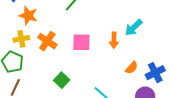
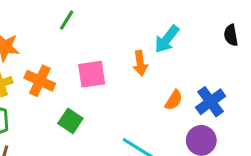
green square: (62, 80) -> (70, 121), moved

